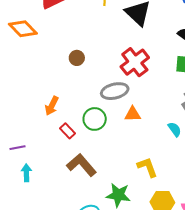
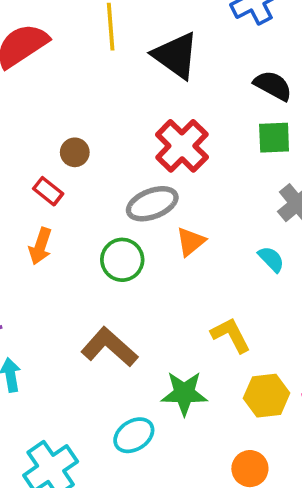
orange triangle: (133, 114) -> (191, 242), turned -30
red rectangle: (68, 131) -> (48, 191), moved

